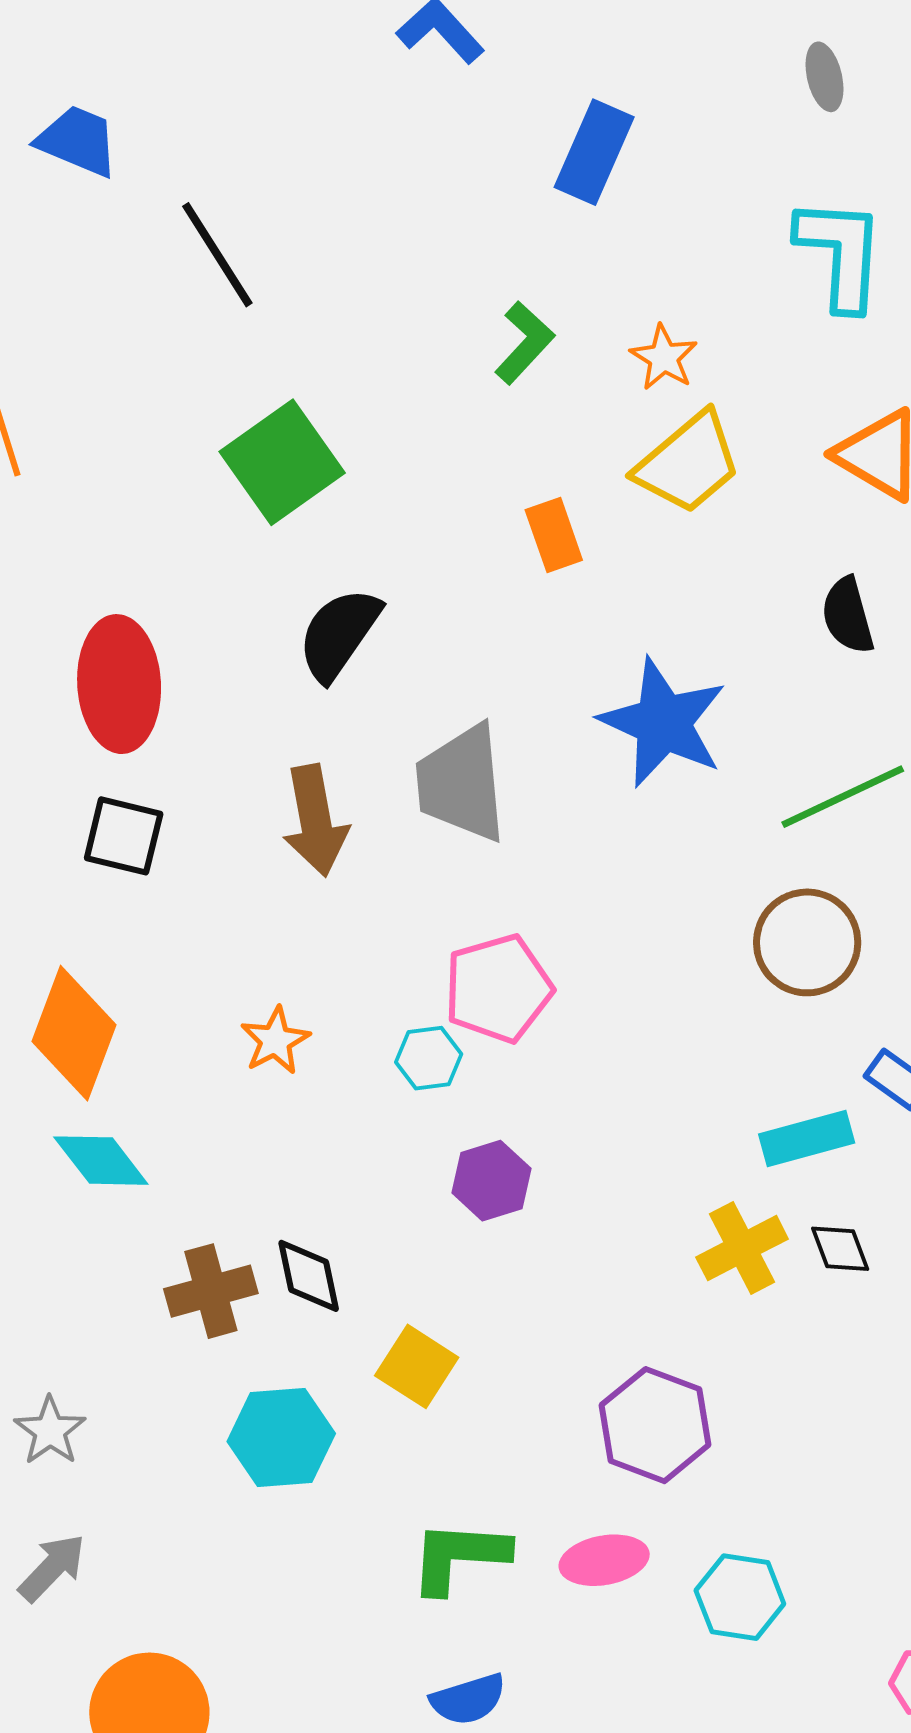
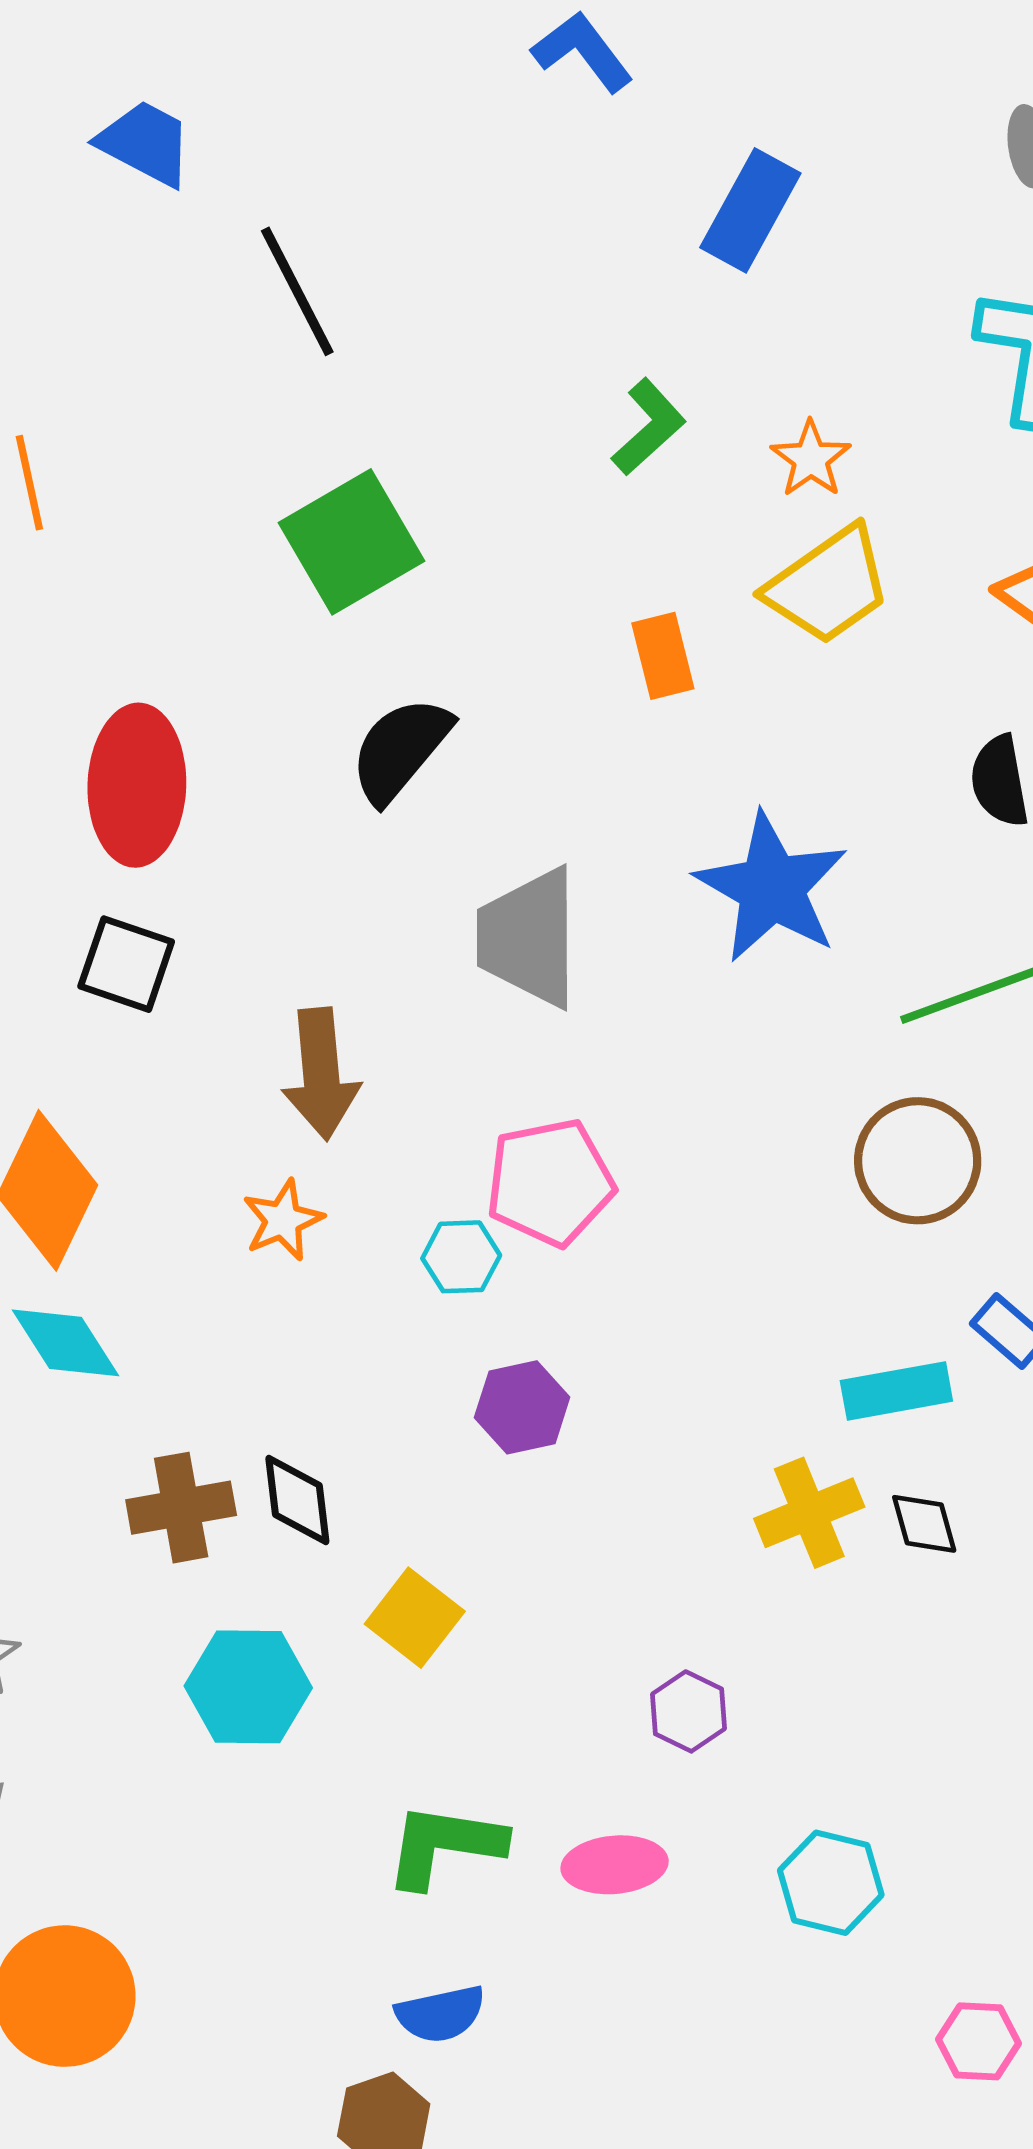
brown arrow: (315, 821) -> (321, 1074), moved
purple hexagon: (655, 1425) -> (689, 1711), size x0.6
cyan hexagon: (740, 1597) -> (831, 1883), moved

